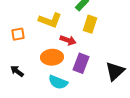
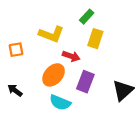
orange ellipse: (52, 57) -> (54, 75), turned -45

